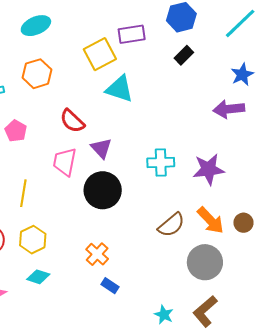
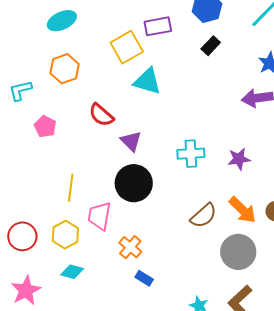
pink trapezoid: (65, 162) -> (99, 216), moved
purple star: (209, 169) -> (239, 159), size x0.7
yellow line: (23, 193) -> (71, 188), moved

